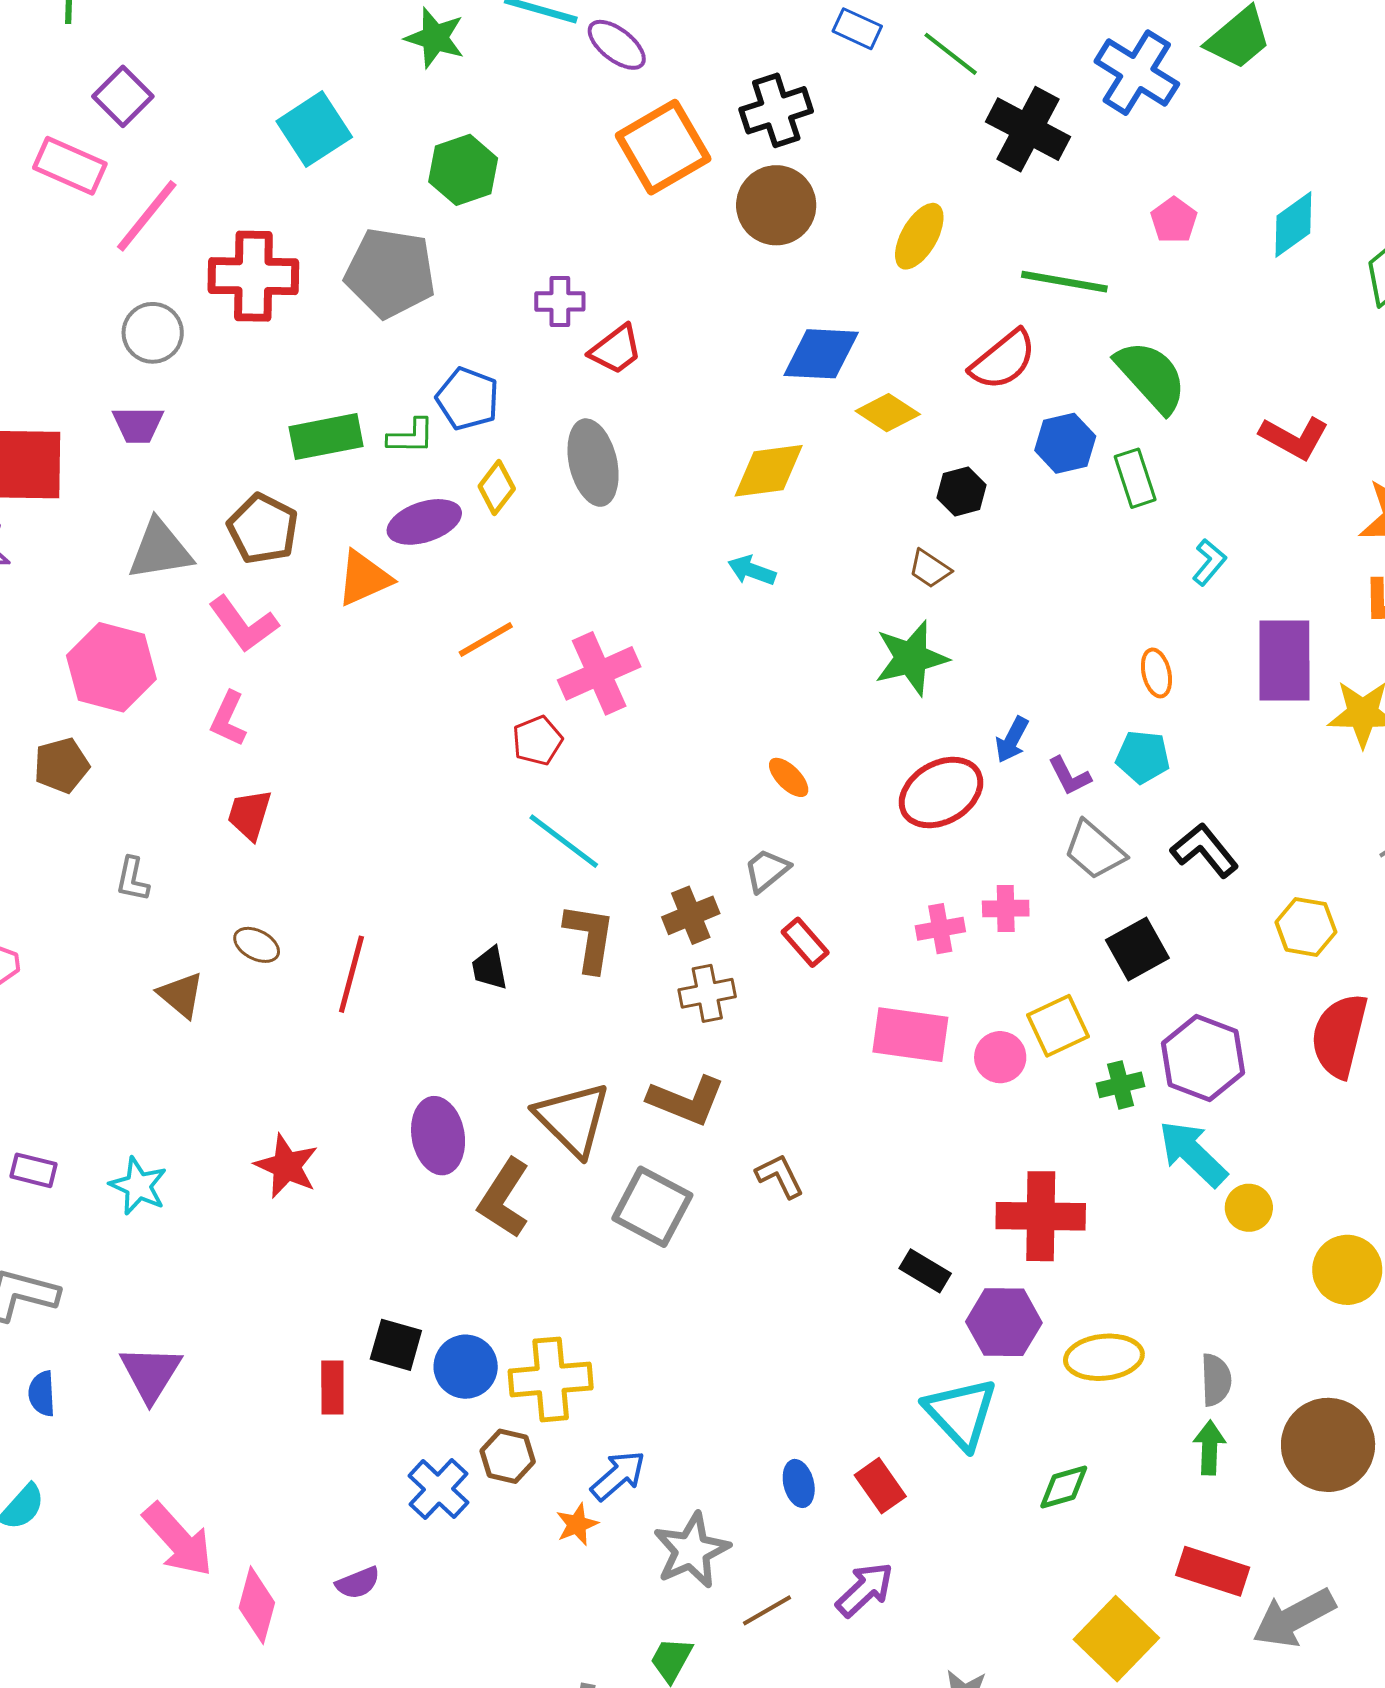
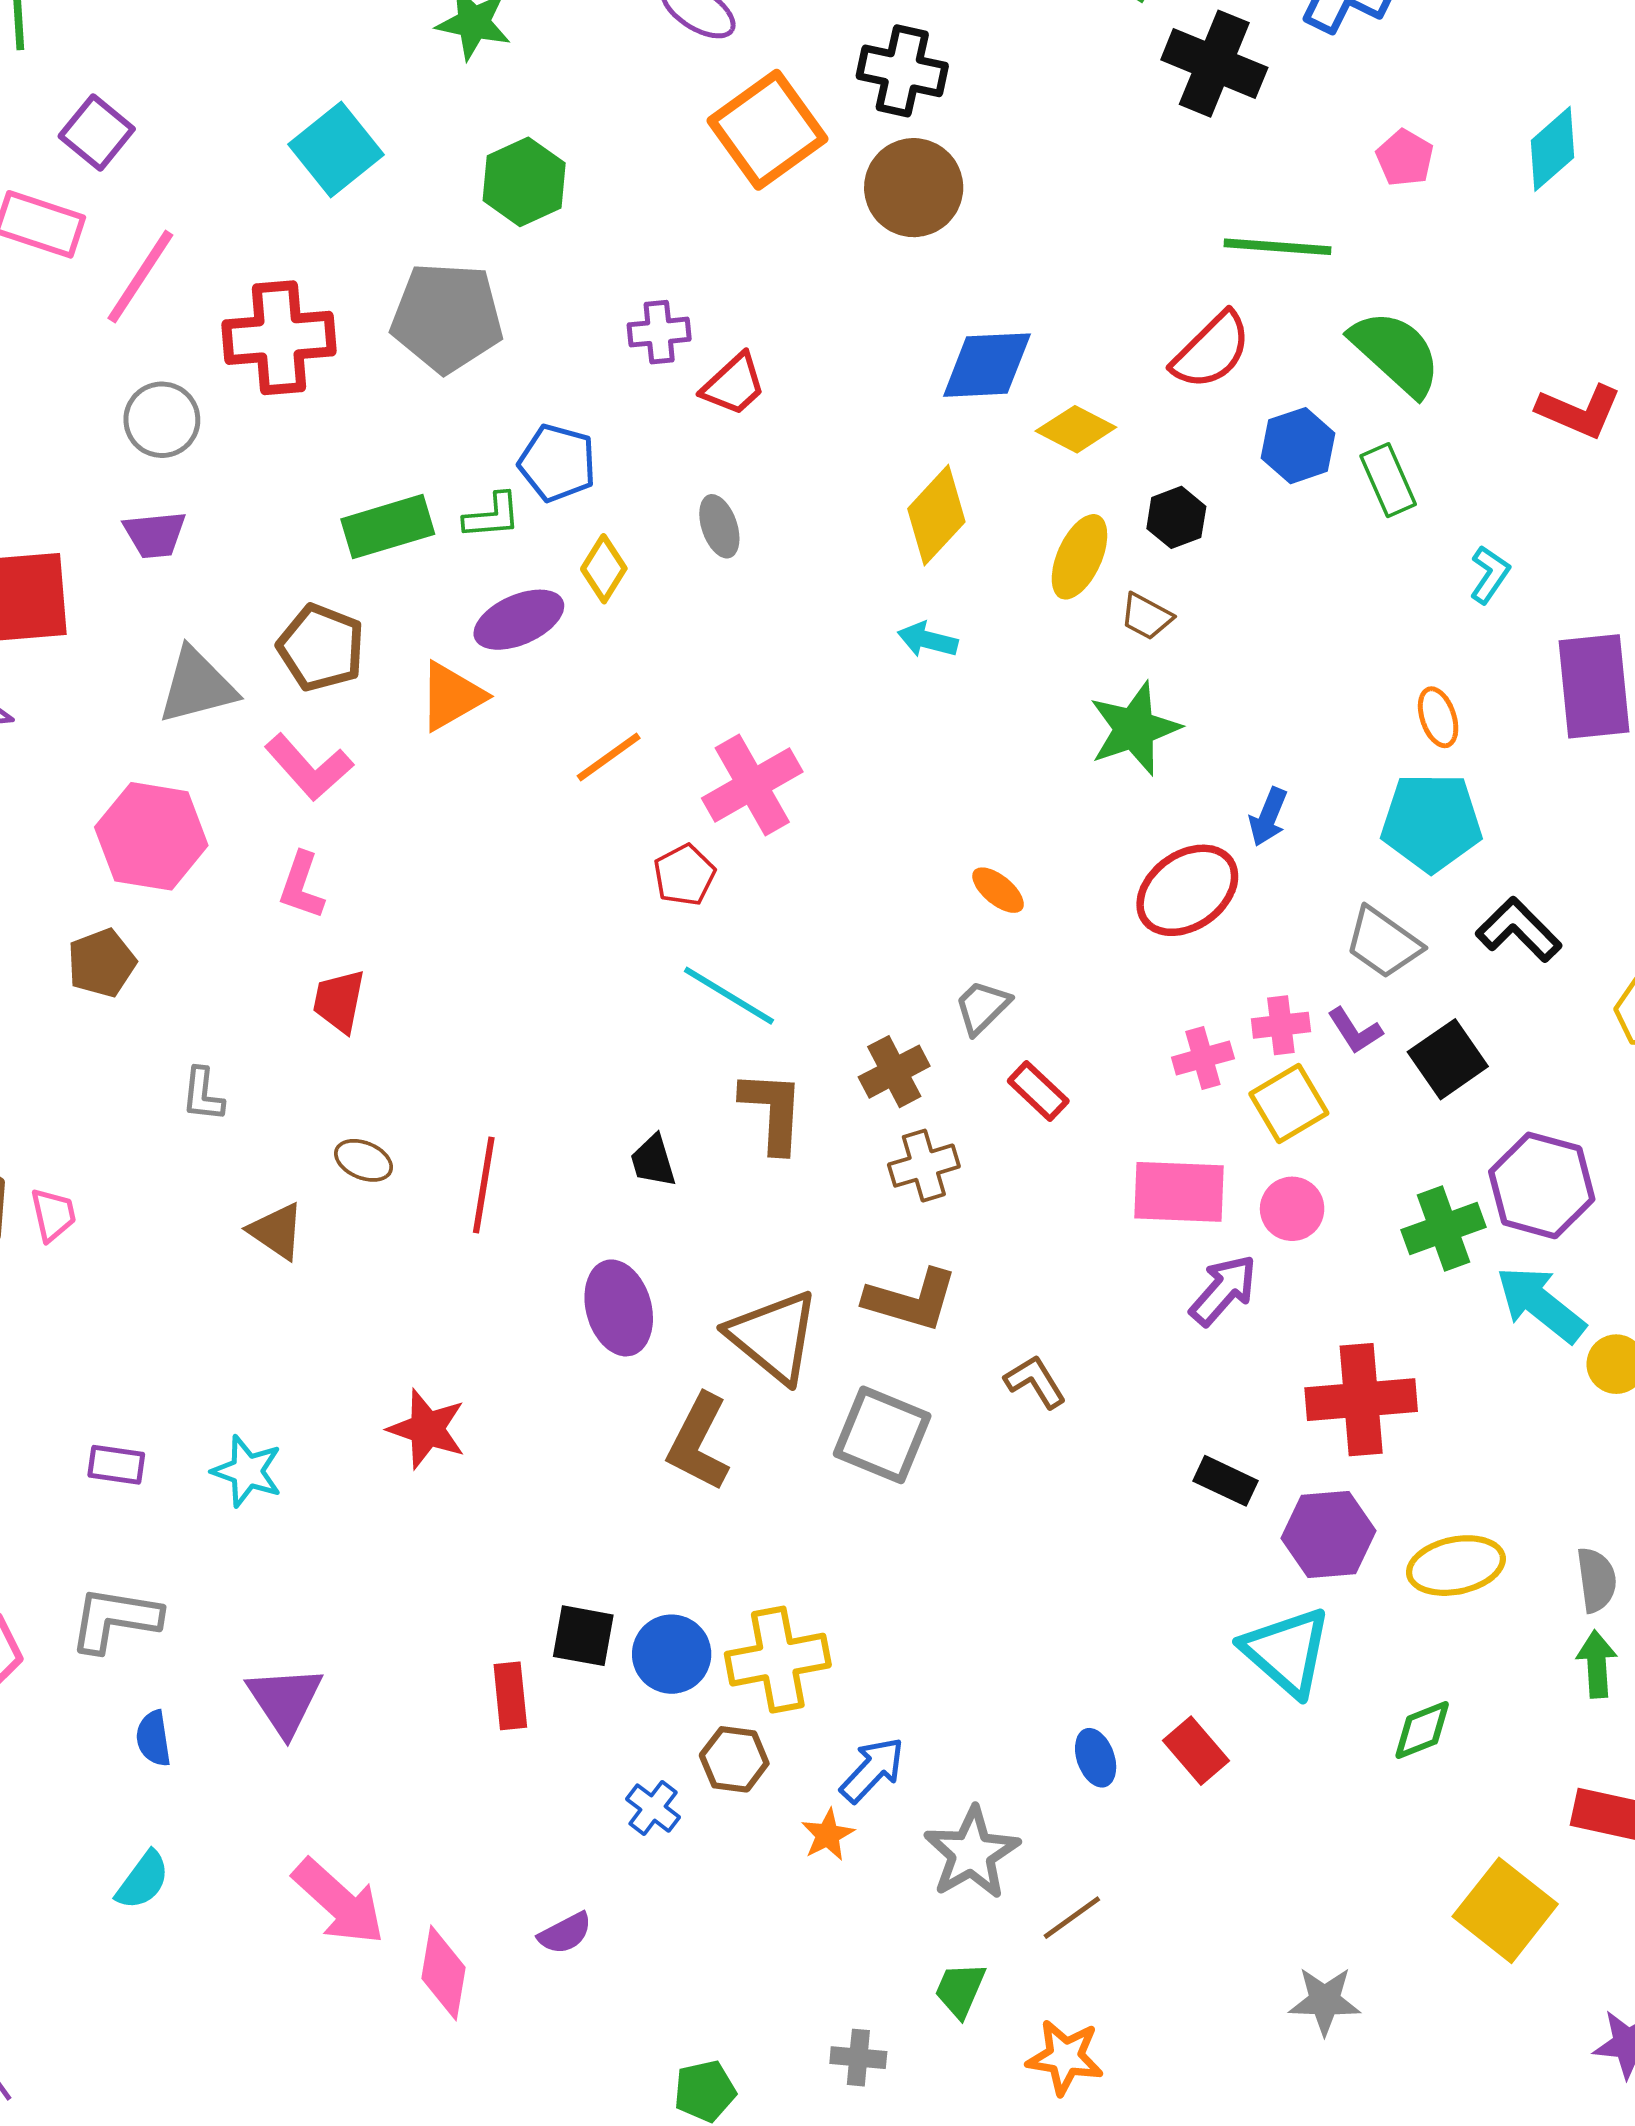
black cross: (776, 110) -> (902, 71), turned 36
yellow ellipse: (919, 236) -> (1079, 557), moved
gray ellipse: (593, 463) -> (719, 526), size x0.6
yellow diamond: (769, 471) -> (936, 515), turned -34
cyan pentagon: (1143, 757) -> (1431, 822), size x1.5
purple L-shape: (1069, 776) -> (1355, 1031), moved
yellow square: (1058, 1026) -> (1289, 1104), moved
green cross: (1121, 1085) -> (1444, 1229), size x1.4
purple ellipse: (438, 1136) -> (619, 1308), moved
blue cross: (439, 1489) -> (653, 1808), size x0.7
purple arrow: (865, 1590) -> (1223, 1290), moved

